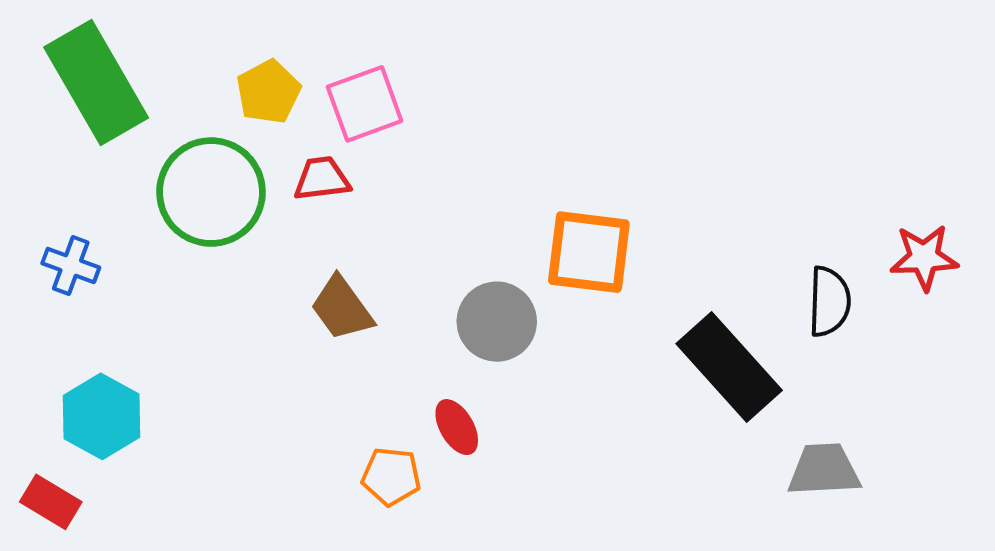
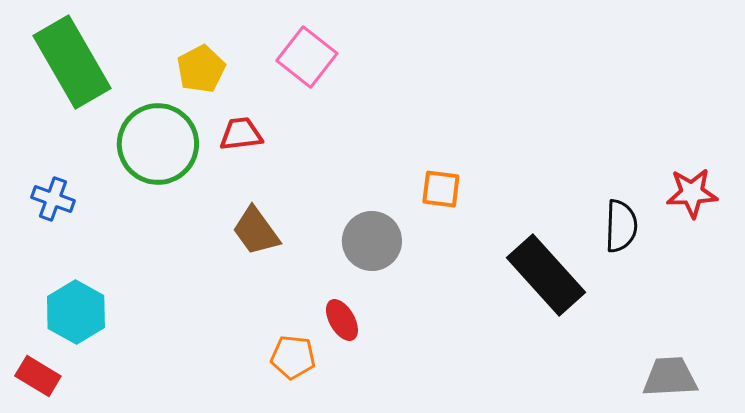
pink square: (365, 104) -> (307, 57), moved, turned -32
orange square: (589, 252) -> (441, 189), size x0.6
gray trapezoid: (824, 470) -> (670, 377), moved

